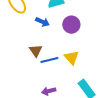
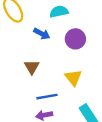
blue line: (49, 60) -> (47, 97), moved

